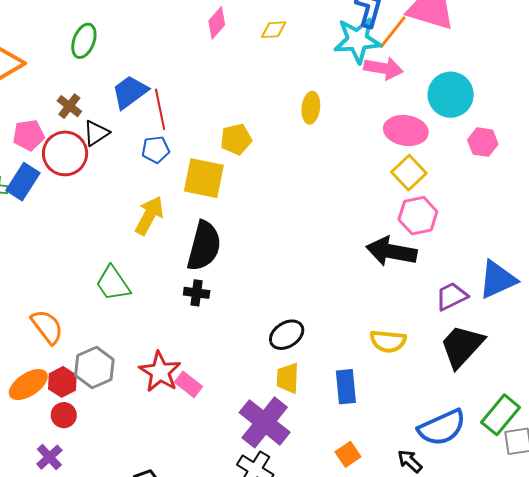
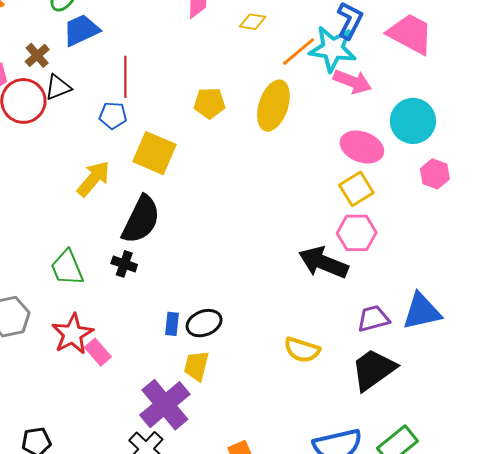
orange line: (393, 32) -> (299, 51), moved
blue trapezoid: (130, 92) -> (81, 30), moved
yellow ellipse: (311, 108) -> (273, 106), size x1.6
yellow pentagon: (236, 139) -> (209, 103), moved
green trapezoid: (113, 283) -> (67, 268), moved
blue rectangle: (346, 387) -> (172, 324), moved, size x0.7

